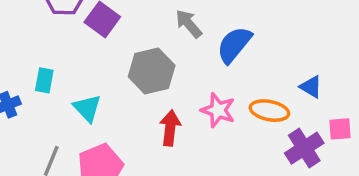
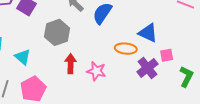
blue triangle: (311, 87) -> (148, 33), size x1.5
pink star: (218, 110) -> (96, 71), moved

